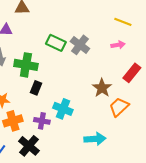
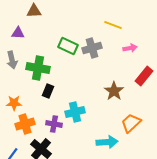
yellow line: (123, 22) -> (113, 25), moved
gray cross: (80, 45) -> (92, 48), turned 36
orange trapezoid: (119, 107) -> (131, 123), moved
cyan cross: (63, 109) -> (75, 112), turned -36

